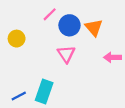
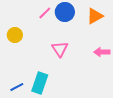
blue circle: (69, 25) -> (65, 12), moved
orange triangle: (94, 28) -> (95, 16), moved, turned 42

